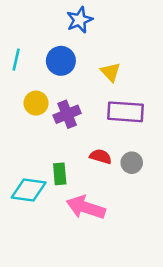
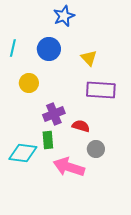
purple cross: (67, 114) -> (54, 114), moved
gray circle: (132, 163) -> (96, 149), moved

